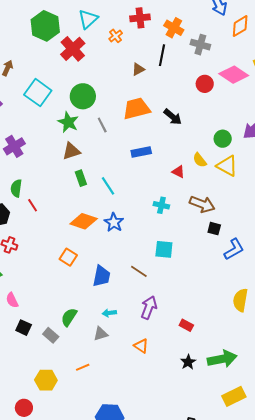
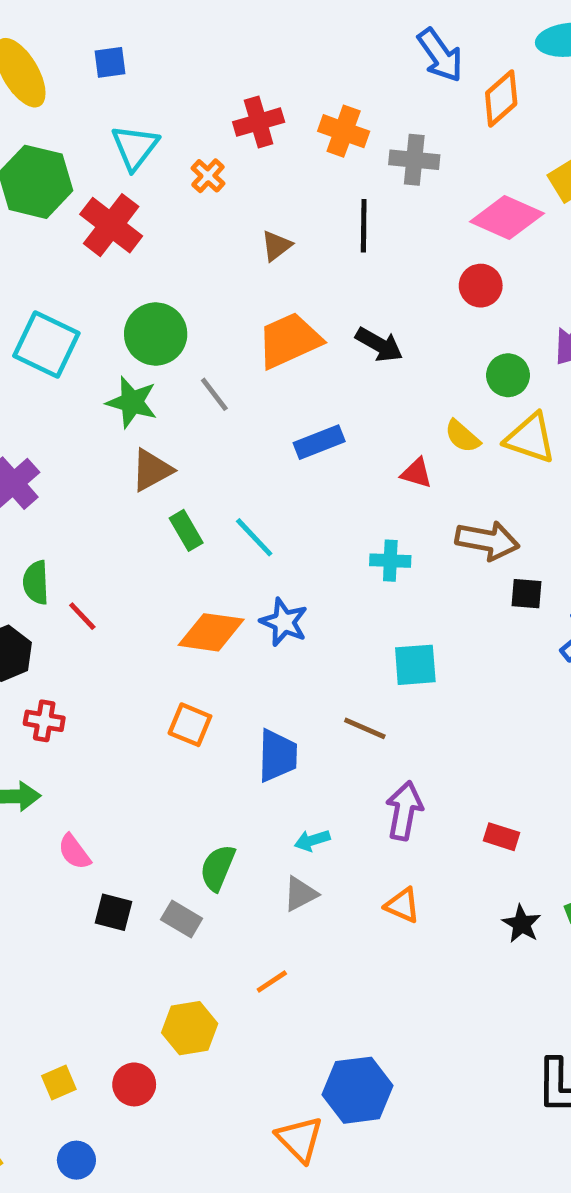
black line: (162, 55) -> (364, 226), moved
red circle: (205, 84) -> (481, 286), moved
red circle: (24, 408) -> (134, 1084), moved

